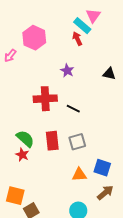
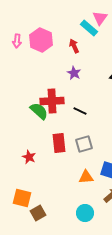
red arrow: (77, 39) -> (74, 46), moved
pink arrow: (10, 56) -> (17, 41), moved, turned -32
green semicircle: (25, 139) -> (39, 111), moved

